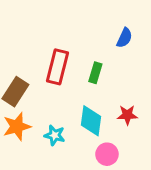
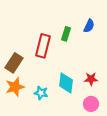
green rectangle: (95, 73) -> (66, 34), moved
pink circle: (107, 154) -> (91, 104), moved

